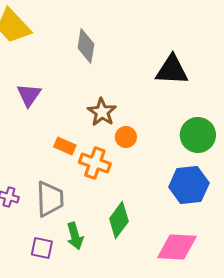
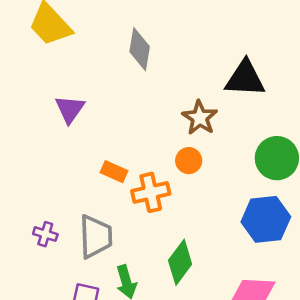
brown star: (102, 112) -> (200, 118), moved
orange cross: (95, 163) -> (151, 192), turned -32

